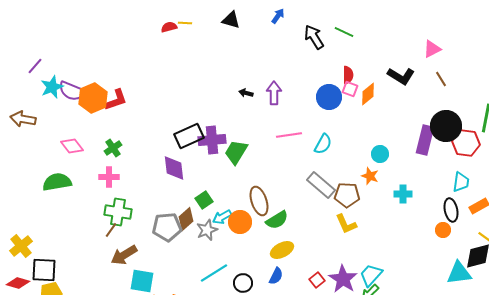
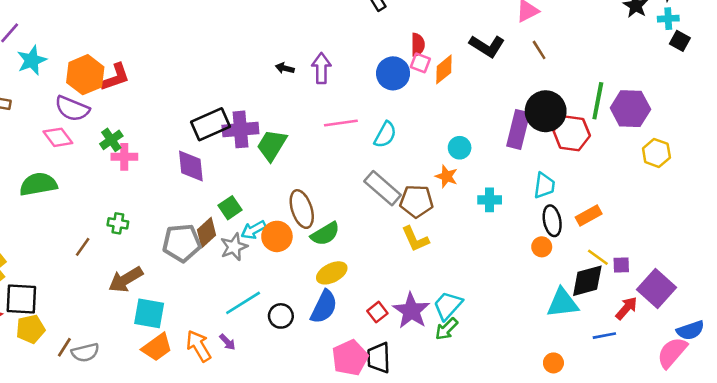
purple semicircle: (72, 91) -> (72, 109), moved
pink cross: (109, 177) -> (124, 157), moved
cyan trapezoid: (461, 182) -> (544, 186), moved
green cross: (118, 212) -> (118, 223), size x0.6
brown line: (111, 230) -> (83, 247), moved
blue semicircle: (276, 276) -> (324, 307), size x1.5

